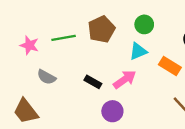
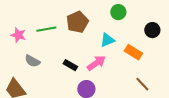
green circle: (144, 24) -> (118, 12), moved

